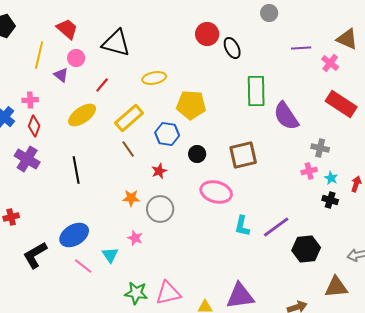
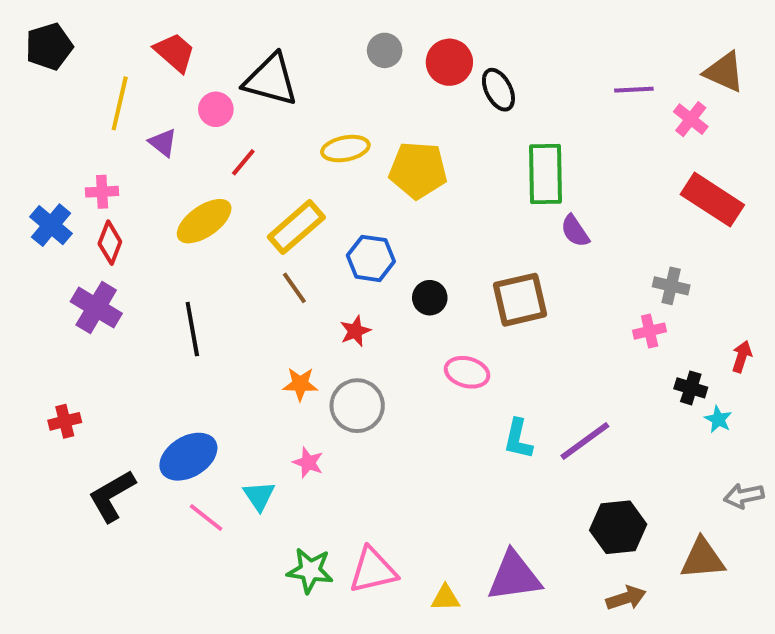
gray circle: (269, 13) -> (385, 50), moved
pink circle: (76, 58) -> (216, 109), moved
yellow pentagon: (191, 105) -> (418, 170), moved
purple semicircle: (286, 116) -> (575, 231), moved, size x0.6
cyan star: (331, 178) -> (718, 419), moved
pink ellipse: (216, 192) -> (467, 372), size x0.7
black hexagon: (306, 249) -> (618, 527), moved

